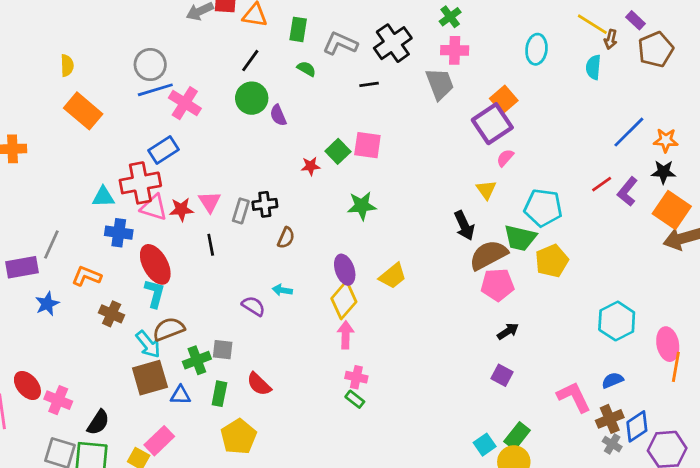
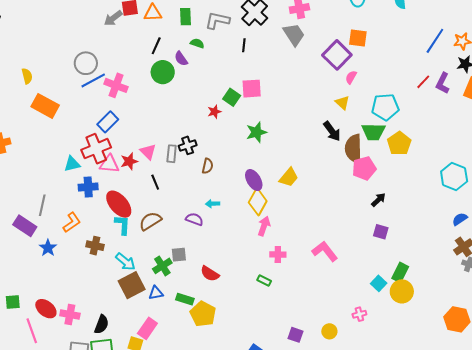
black line: (369, 84) -> (244, 45), turned -64
orange square: (504, 100) -> (358, 38), moved, turned -30
purple semicircle: (278, 115) -> (181, 59), moved
brown semicircle: (488, 255) -> (353, 149), turned -52
purple rectangle: (22, 267) -> (25, 226), turned 55
orange L-shape: (87, 276) -> (72, 222), turned 135
brown semicircle: (169, 329) -> (150, 221), moved
pink arrow: (346, 335) -> (264, 226), turned 30
green rectangle: (219, 394) -> (185, 299), moved, turned -72
pink L-shape: (574, 397) -> (325, 251), moved
green rectangle: (355, 399) -> (264, 281), moved

